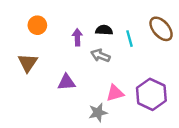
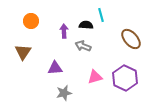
brown ellipse: (161, 29) -> (131, 39), moved
cyan line: (130, 39) -> (101, 15), moved
gray star: (98, 113) -> (64, 93), moved

